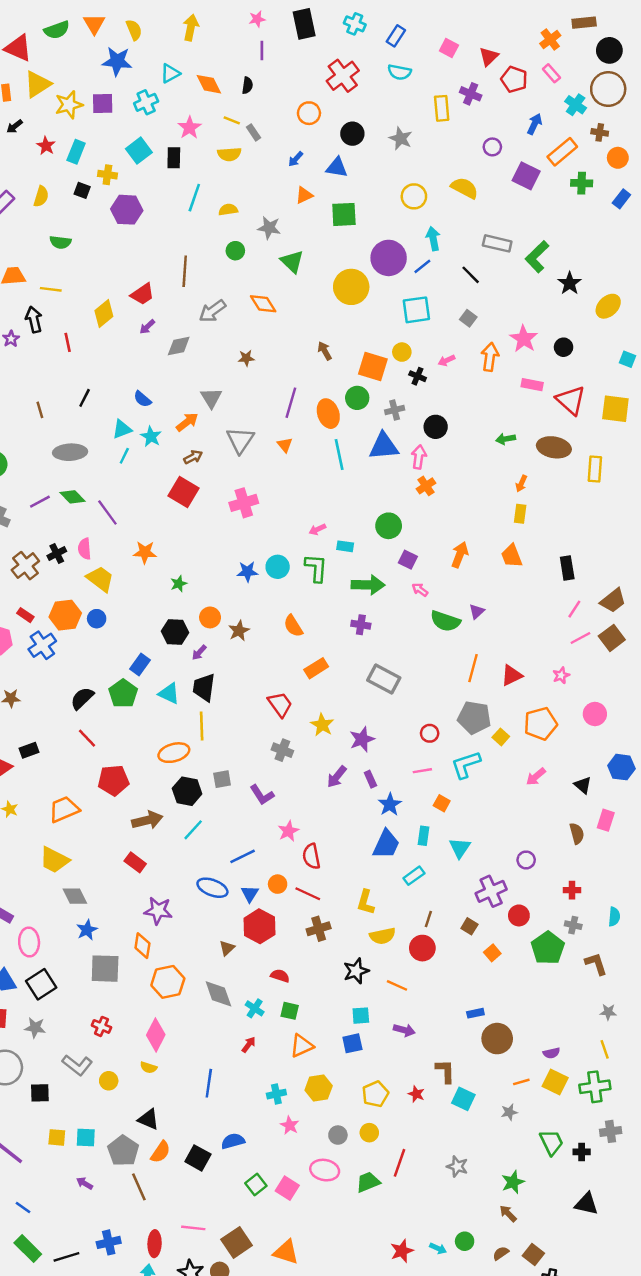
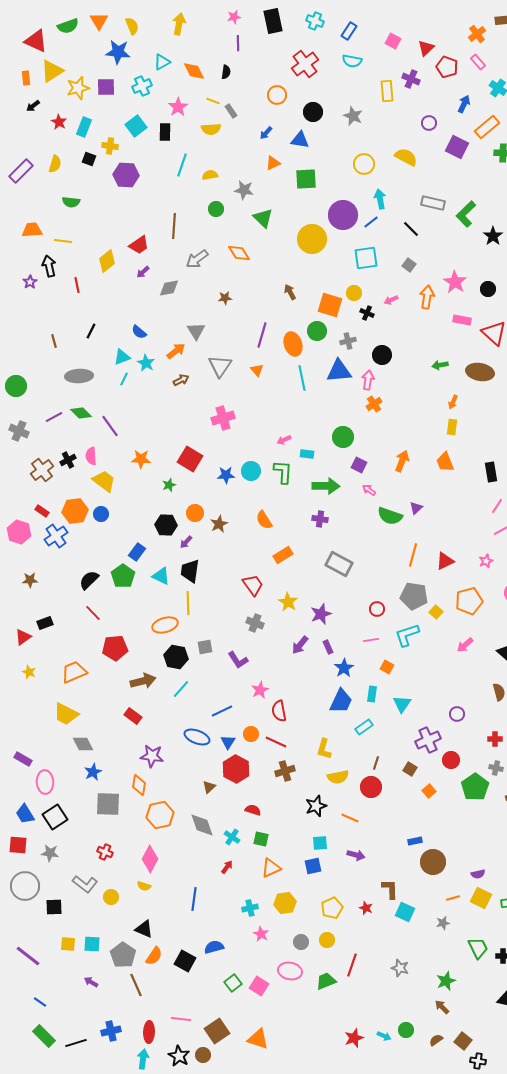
red square: (183, 492) -> (190, 459), moved

